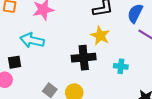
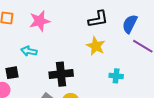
cyan arrow: (32, 40) -> (29, 51), size x0.7
black cross: (84, 58) -> (61, 74), moved

